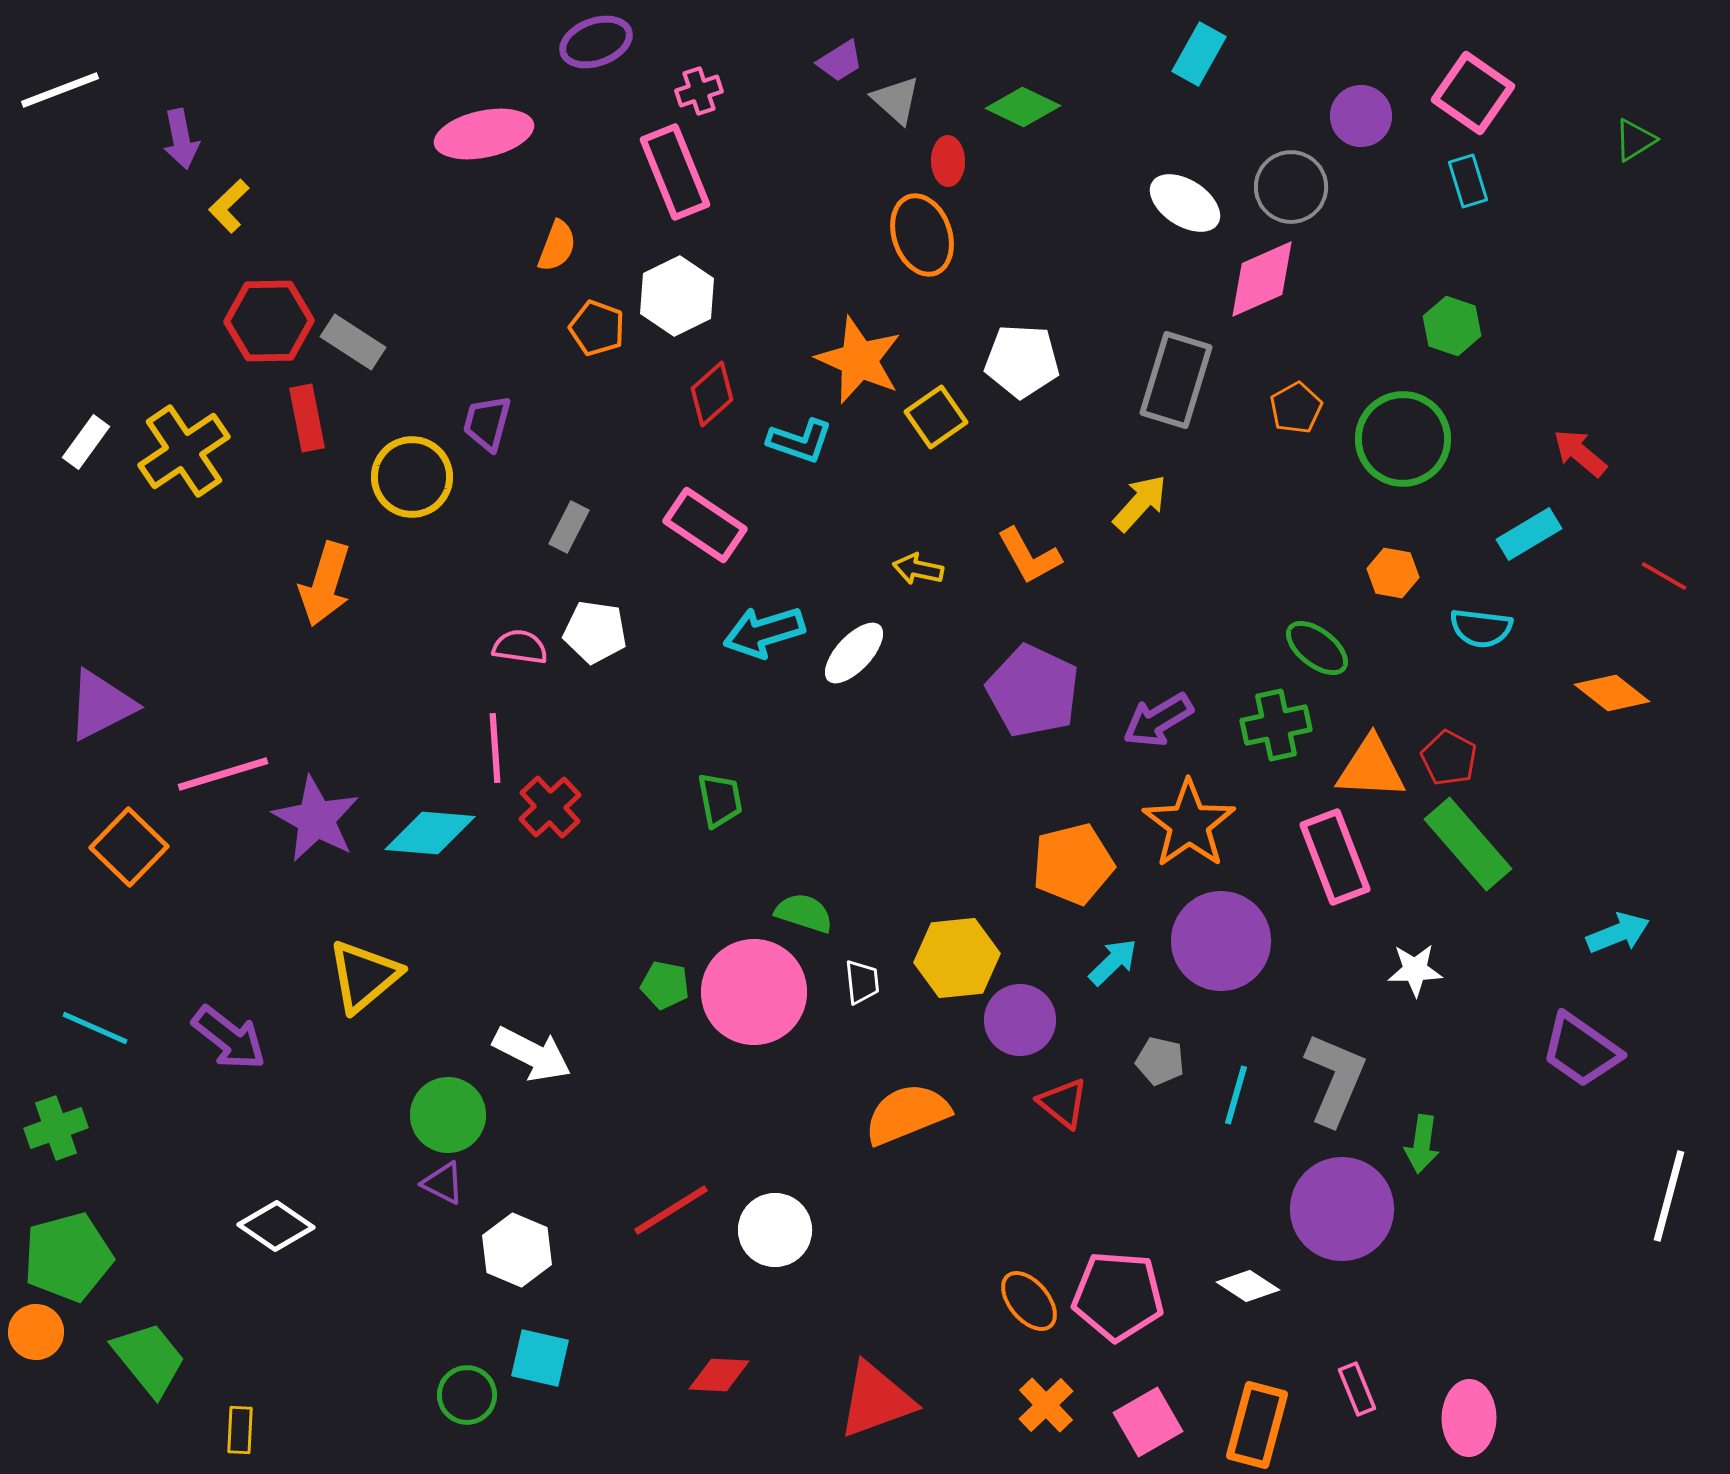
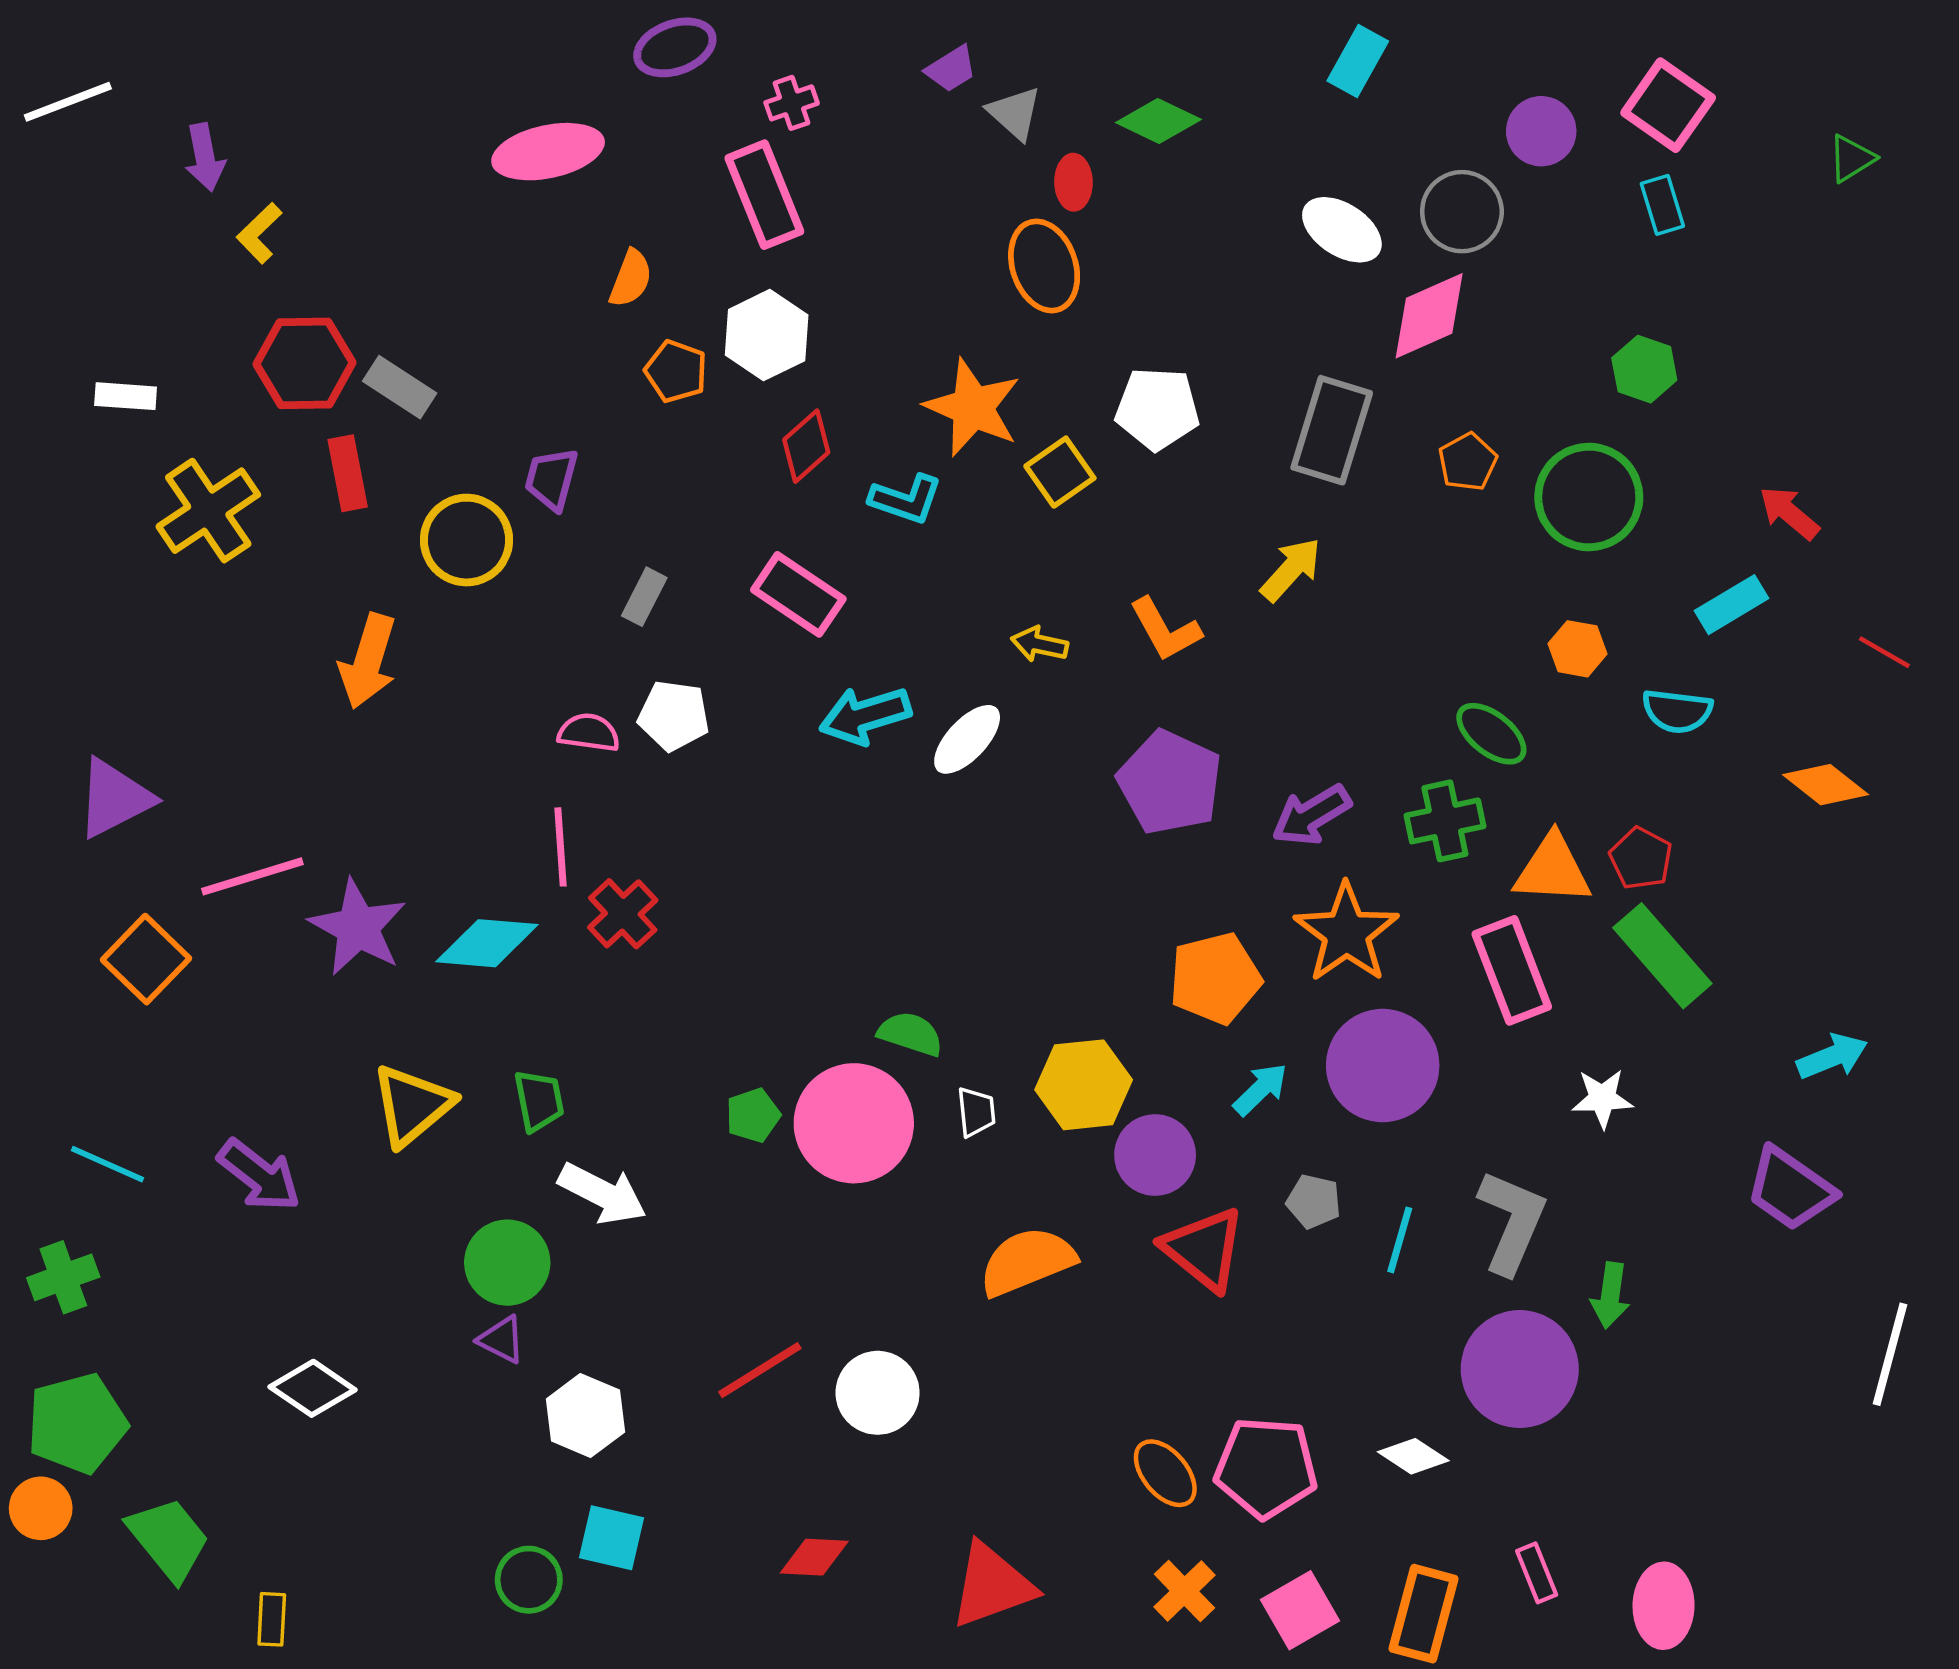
white rectangle: (86, 442) -> (126, 396), moved, turned 58
green trapezoid: (720, 800) -> (539, 1101), moved
green pentagon: (665, 985) -> (753, 1115), turned -30
red triangle: (1063, 1103) -> (1204, 1249), size x1.5

